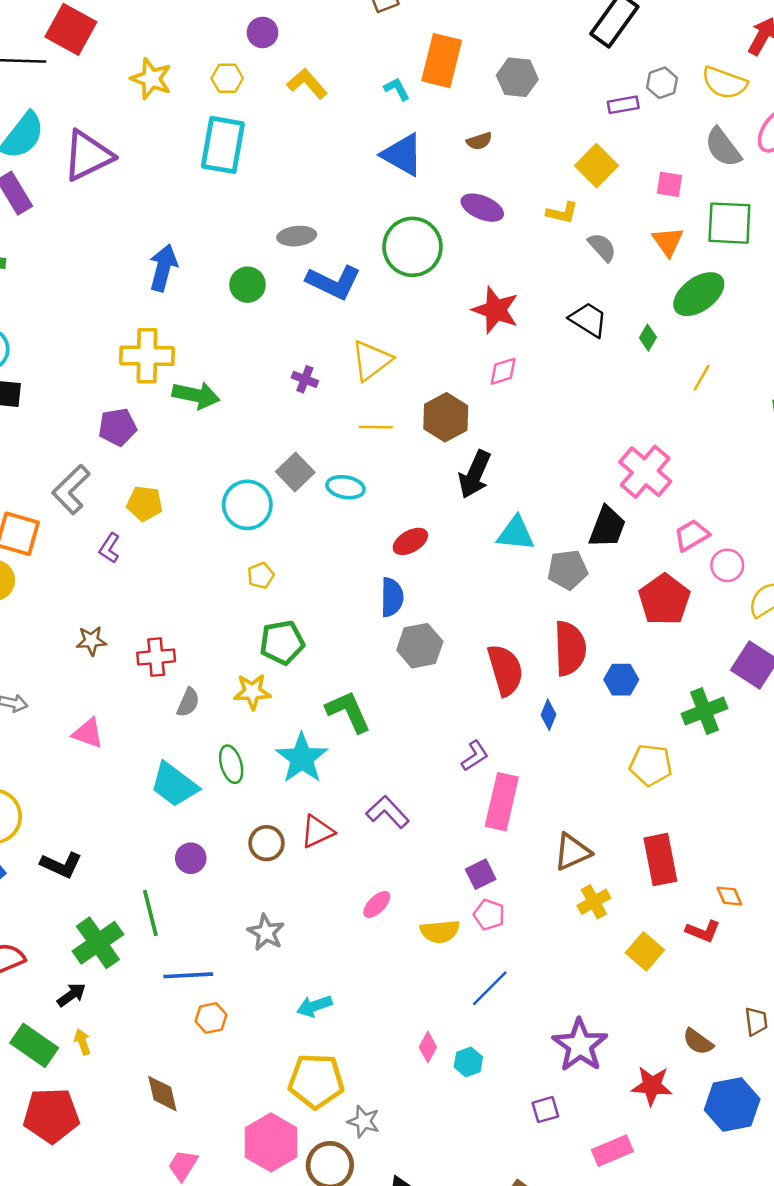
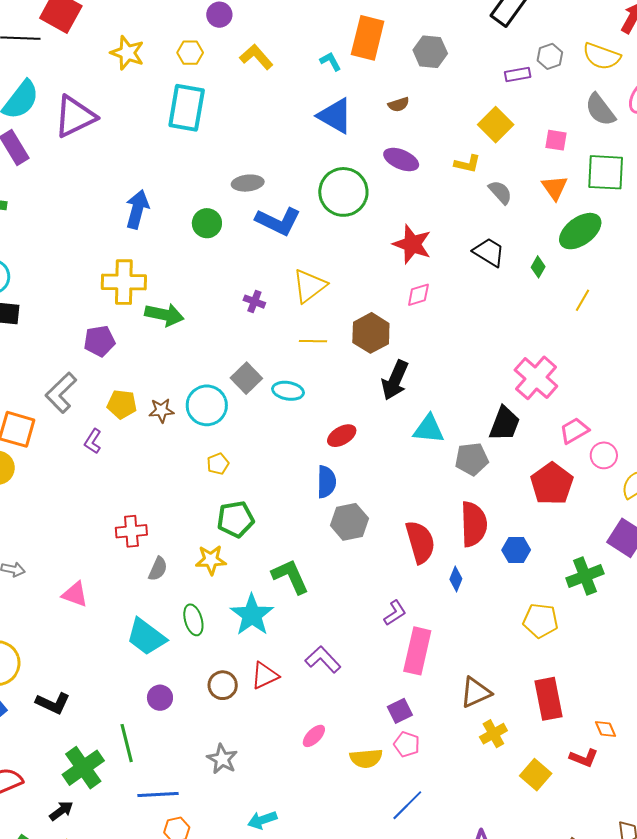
brown star: (91, 641) -> (161, 410), moved

